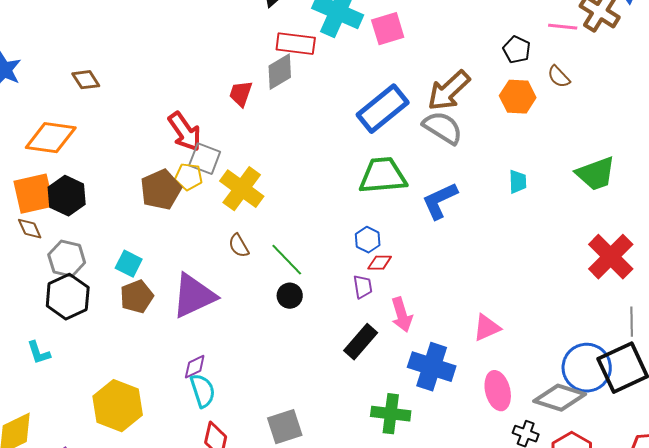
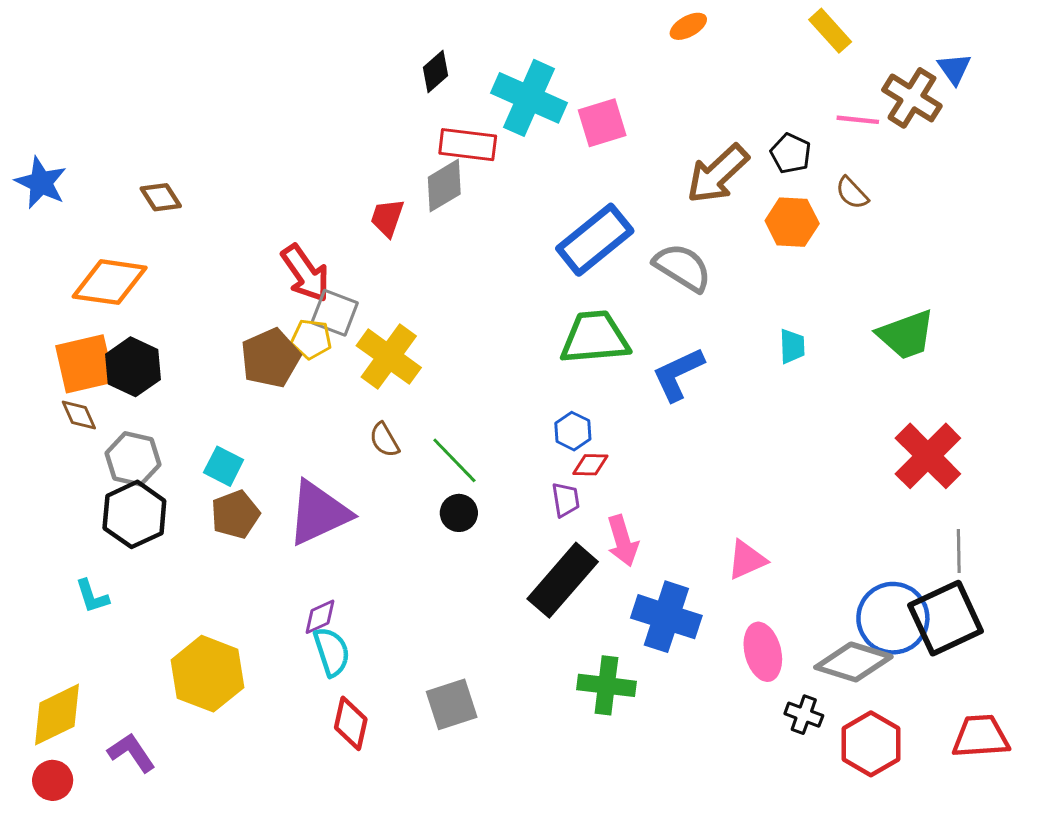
brown arrow: (449, 91) -> (718, 174), moved
black rectangle: (361, 342) -> (563, 580), size x1.4

